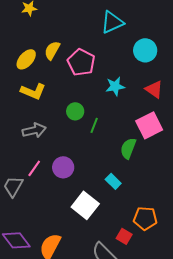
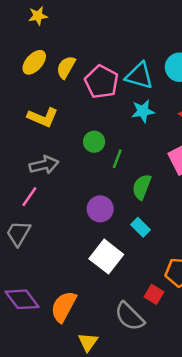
cyan triangle: (112, 22) -> (139, 76), moved, turned 40
yellow ellipse: (26, 59) -> (34, 62), moved
green semicircle: (128, 148) -> (142, 187), moved
purple circle: (63, 167) -> (100, 209), moved
pink line: (34, 168) -> (29, 197), moved

